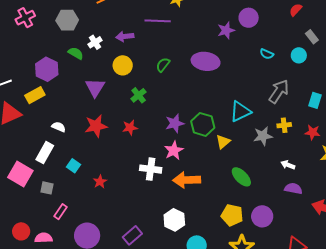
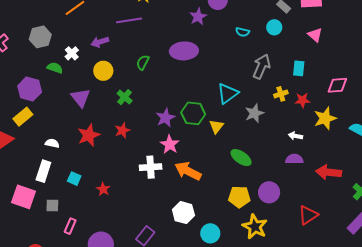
yellow cross: (284, 125) -> (281, 94), moved
white arrow: (288, 165) -> (295, 136), moved
orange arrow: (187, 180) -> (188, 171), turned 40

